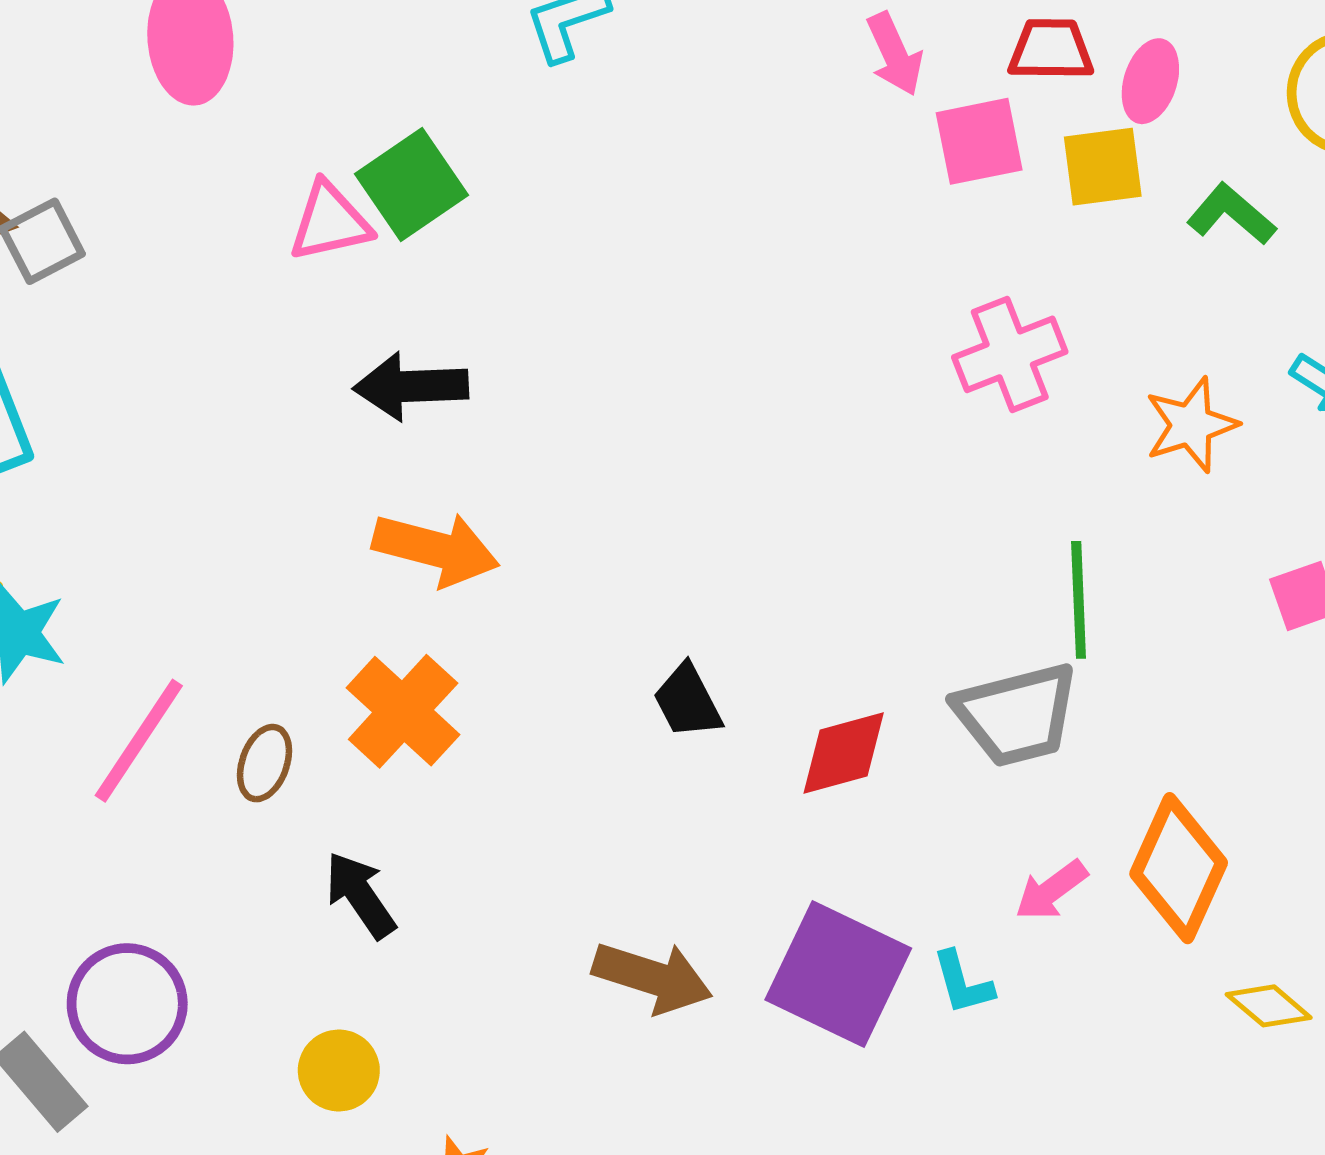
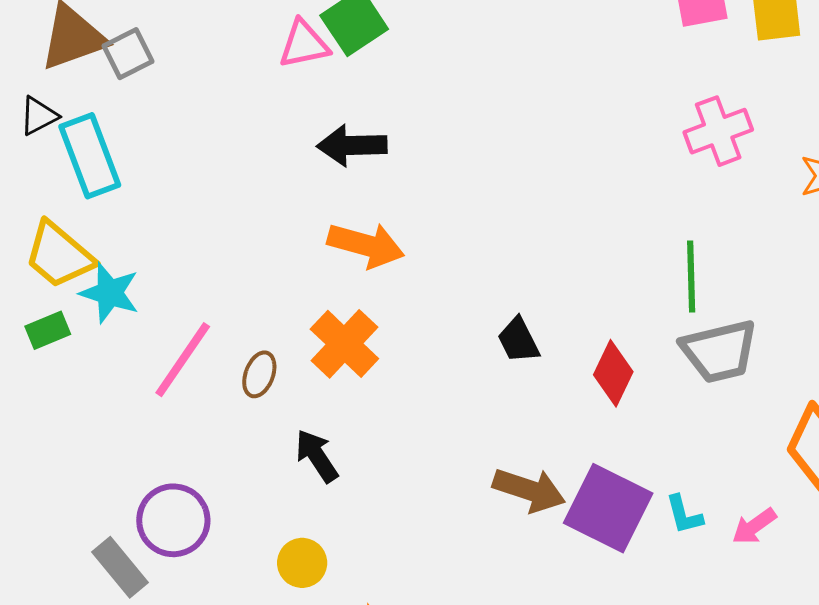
green line: (1079, 600) -> (691, 277), moved
red diamond: (844, 753) -> (613, 373), turned -50
pink arrow: (1051, 890) -> (754, 526), moved
brown arrow: (652, 977) -> (529, 490), moved

